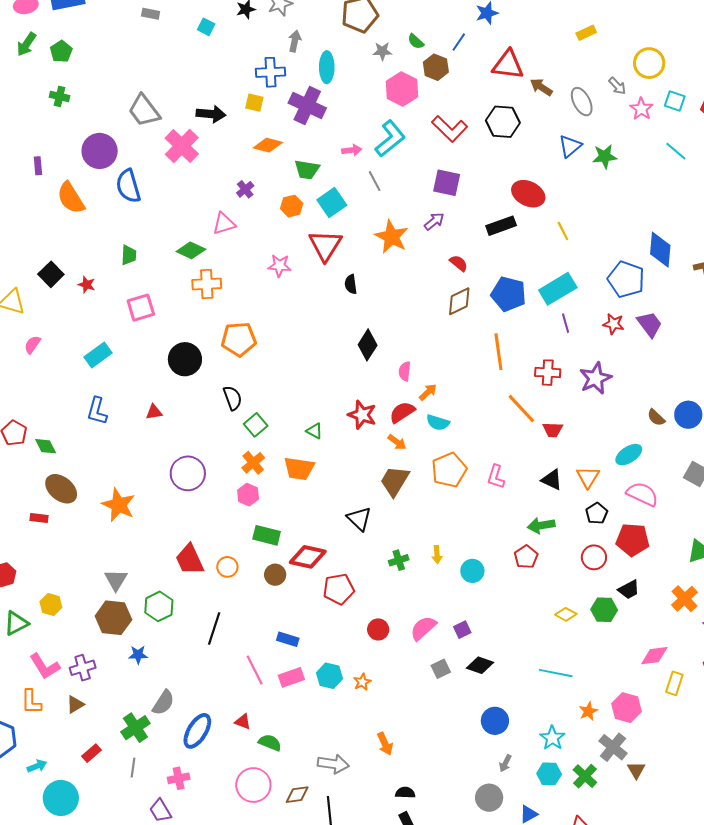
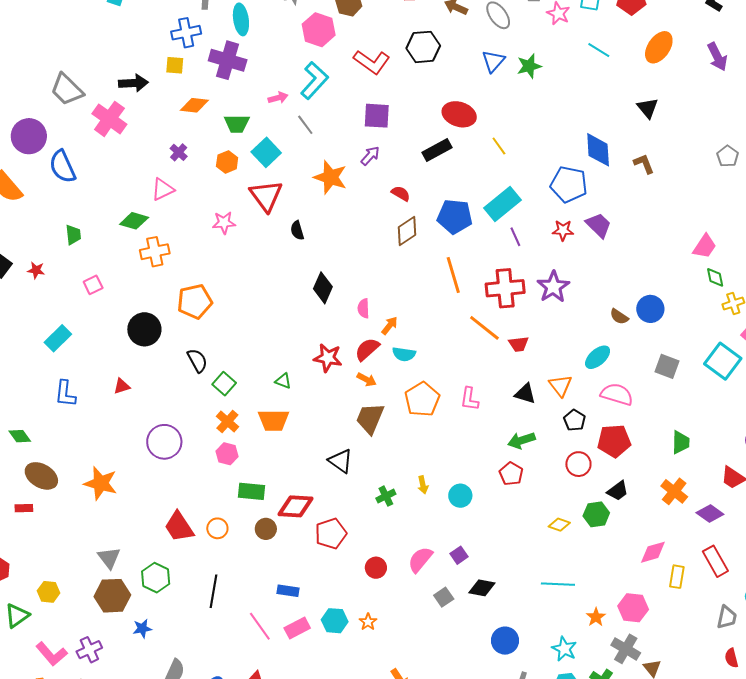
pink square: (141, 308) -> (93, 285), size x0.7
red cross: (548, 373) -> (505, 288), size x1.5

